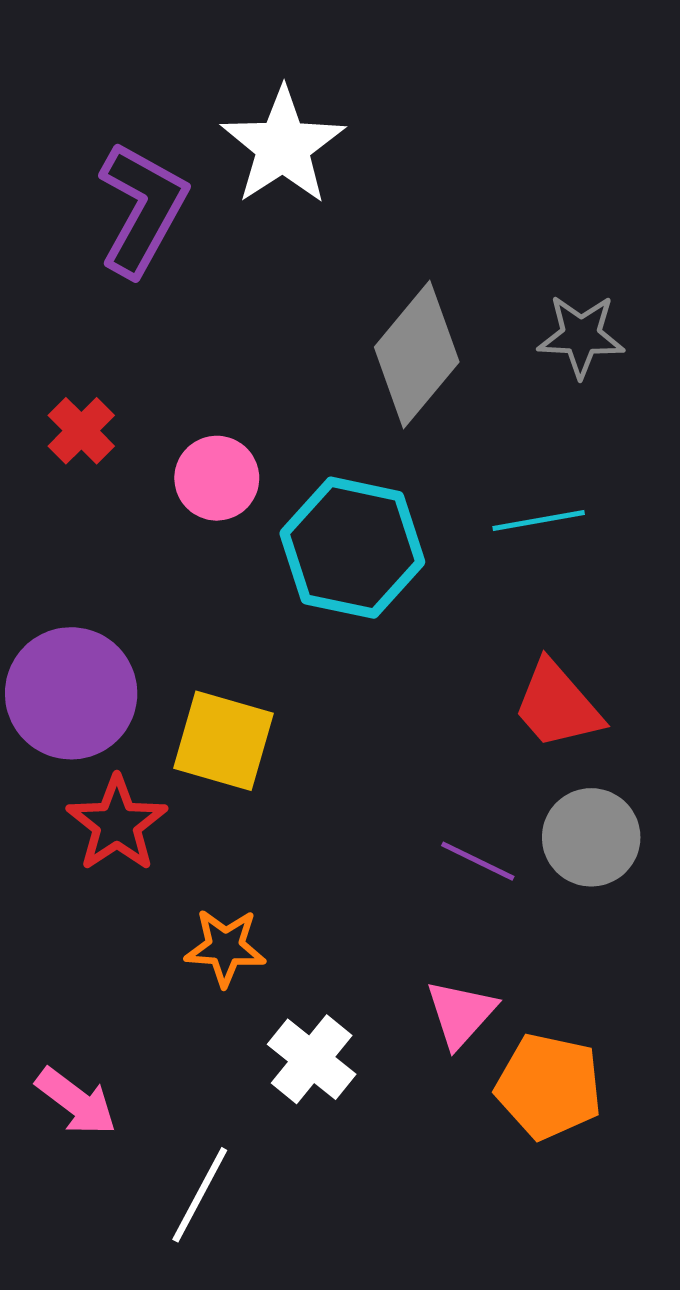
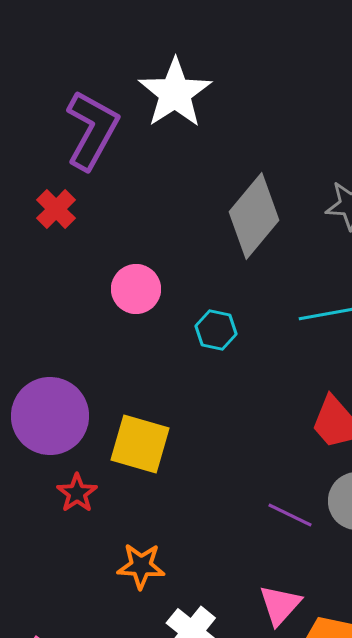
red cross: (81, 431) -> (56, 209), moved
cyan hexagon: (352, 548) -> (216, 330), size x0.5
red star: (117, 824) -> (77, 493), size x0.7

